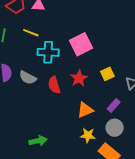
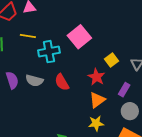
red star: (79, 78) -> (96, 77), moved
yellow star: (88, 135) -> (96, 123), moved

